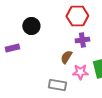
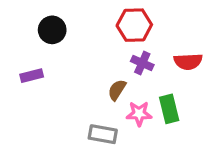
black circle: (31, 26) -> (52, 30), moved
purple cross: (82, 40) -> (142, 63), turned 32

